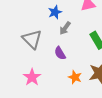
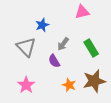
blue star: (55, 12) -> (42, 25), moved
gray arrow: (65, 28) -> (63, 44), moved

